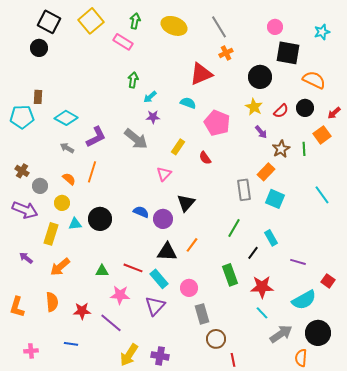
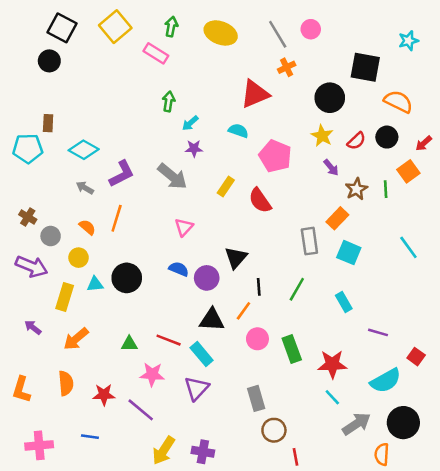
pink circle: (275, 27) -> (311, 29), moved
red semicircle: (205, 158) -> (260, 201), size x1.5
pink triangle: (164, 174) -> (184, 227), moved
black line: (253, 253) -> (259, 287), moved, turned -40
pink circle: (189, 288) -> (257, 339), moved
pink cross: (31, 351) -> (39, 445), size x1.5

